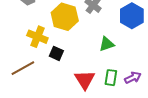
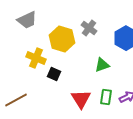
brown line: (23, 68) -> (16, 100), moved

